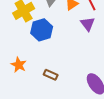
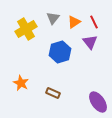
blue hexagon: (42, 30) -> (60, 52), moved

